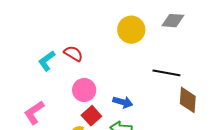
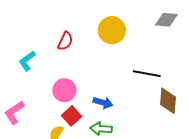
gray diamond: (173, 21) -> (166, 20), moved
red semicircle: (73, 53) -> (65, 41), moved, turned 84

